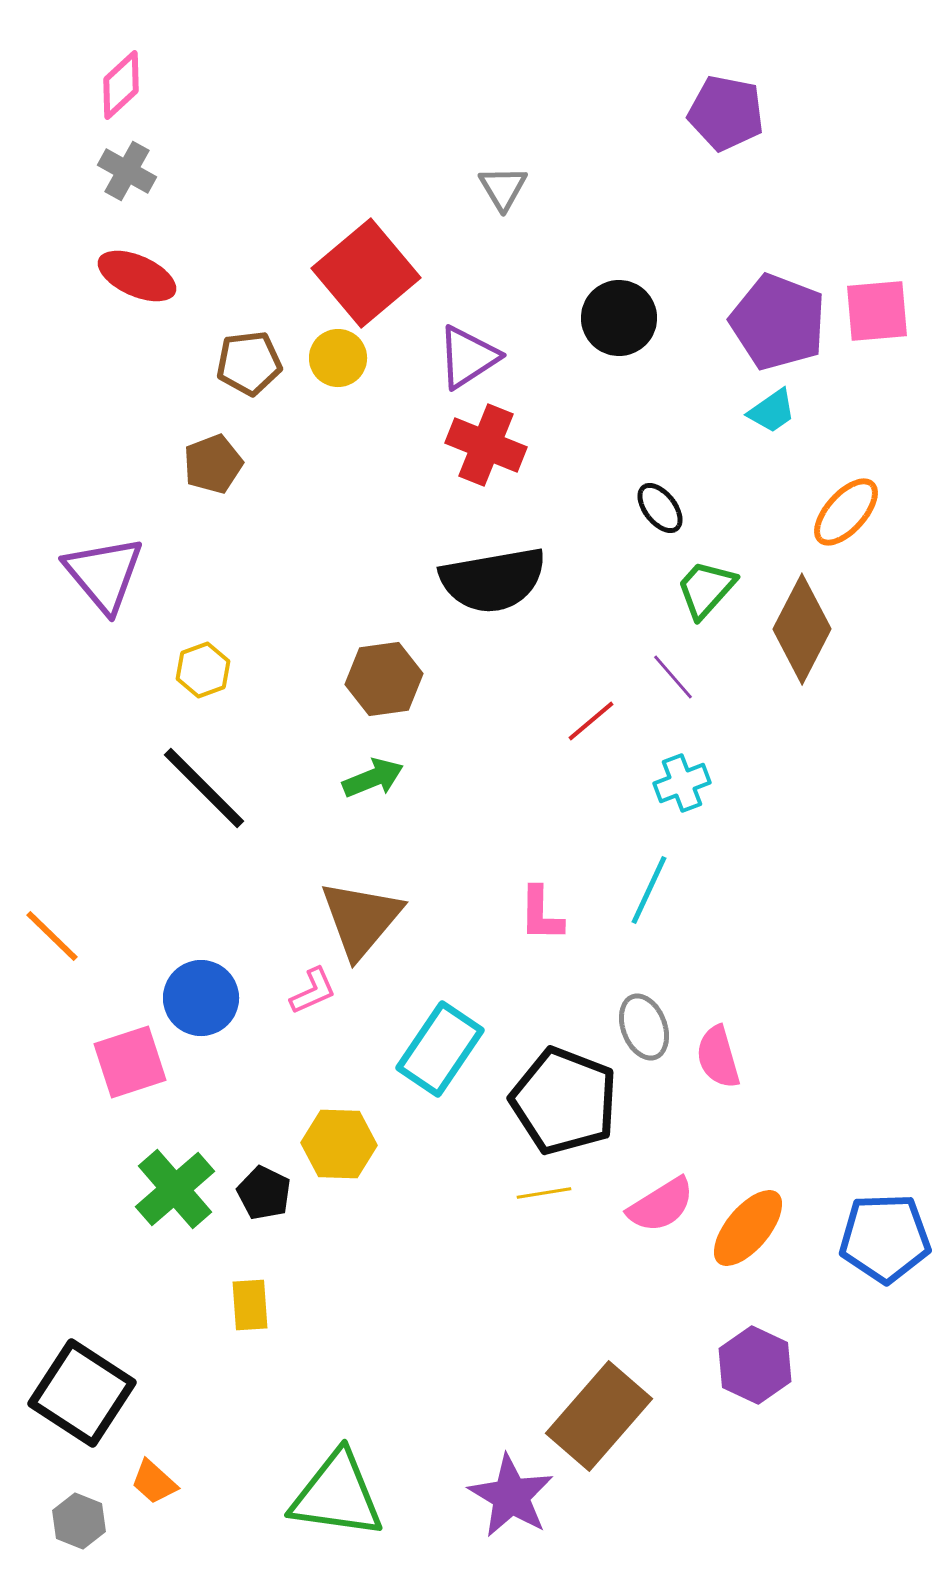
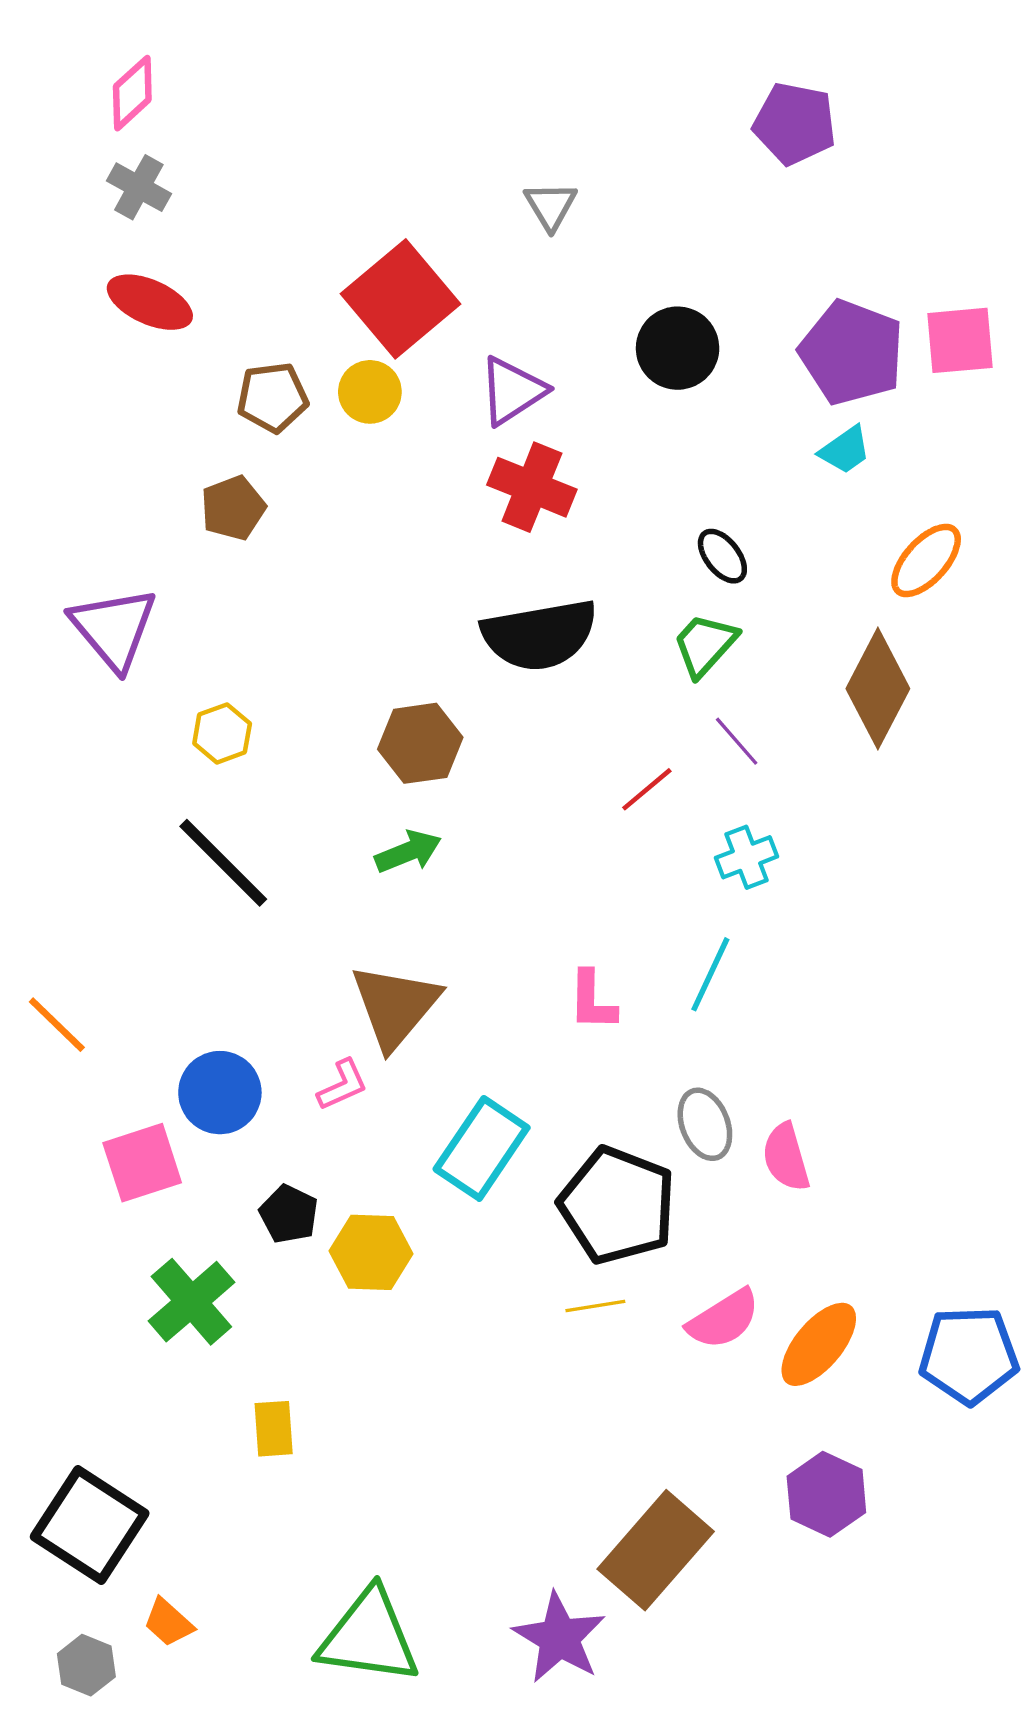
green trapezoid: (706, 589) -> (705, 645), moved
black pentagon: (264, 1193) -> (289, 1214), moved

